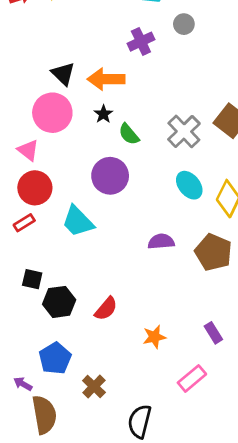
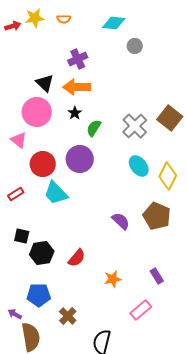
purple cross: (141, 42) -> (78, 59), moved
green semicircle: (129, 134) -> (94, 128), turned 72
red circle: (35, 188) -> (43, 164), moved
purple semicircle: (161, 242) -> (121, 221), moved, turned 48
blue pentagon: (55, 358) -> (39, 295), turned 30

